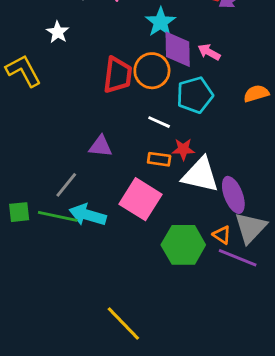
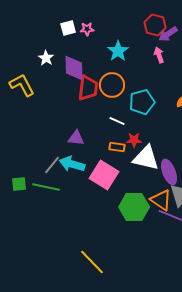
purple diamond: (178, 49) -> (74, 68), moved
pink arrow: (209, 52) -> (159, 55), moved, turned 42
cyan arrow: (88, 215) -> (72, 164), moved
orange triangle: (222, 235) -> (161, 200), size x1.6

